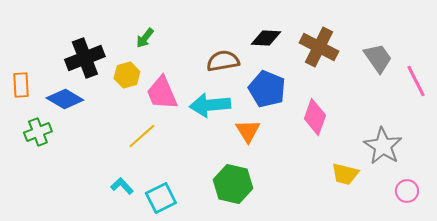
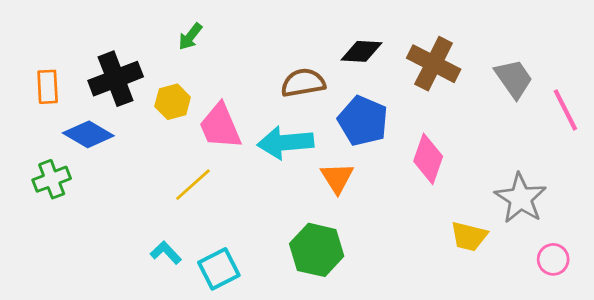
green arrow: (145, 38) -> (190, 37), moved
orange rectangle: (21, 85) -> (48, 87), moved

